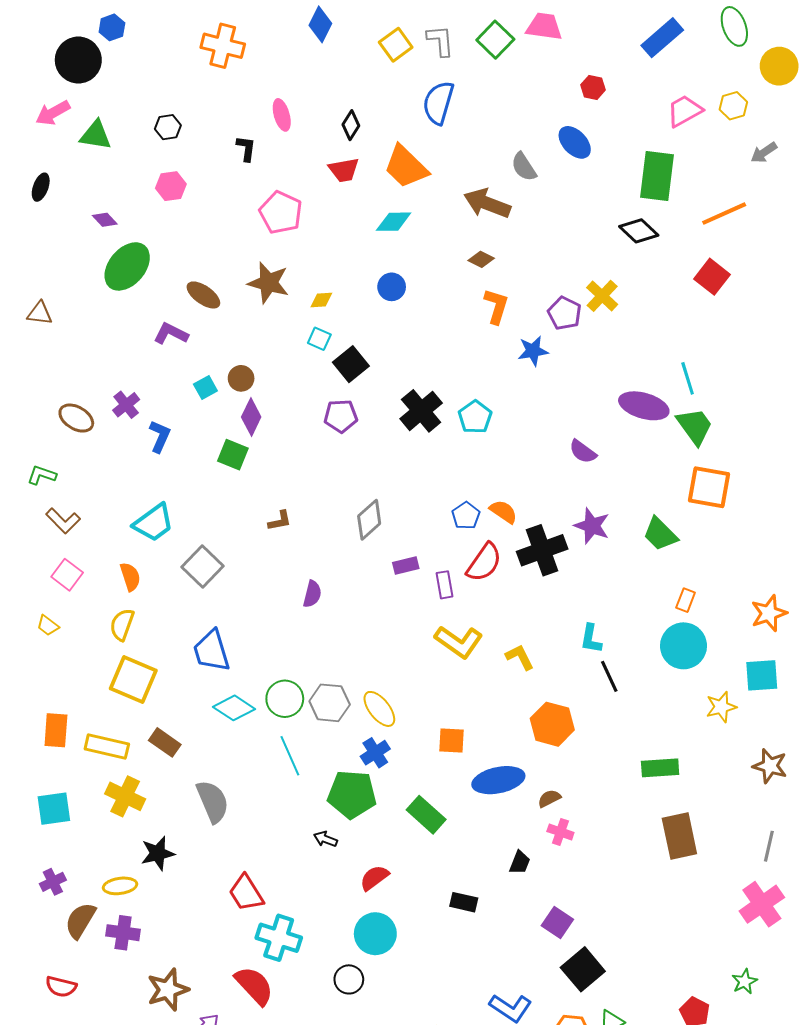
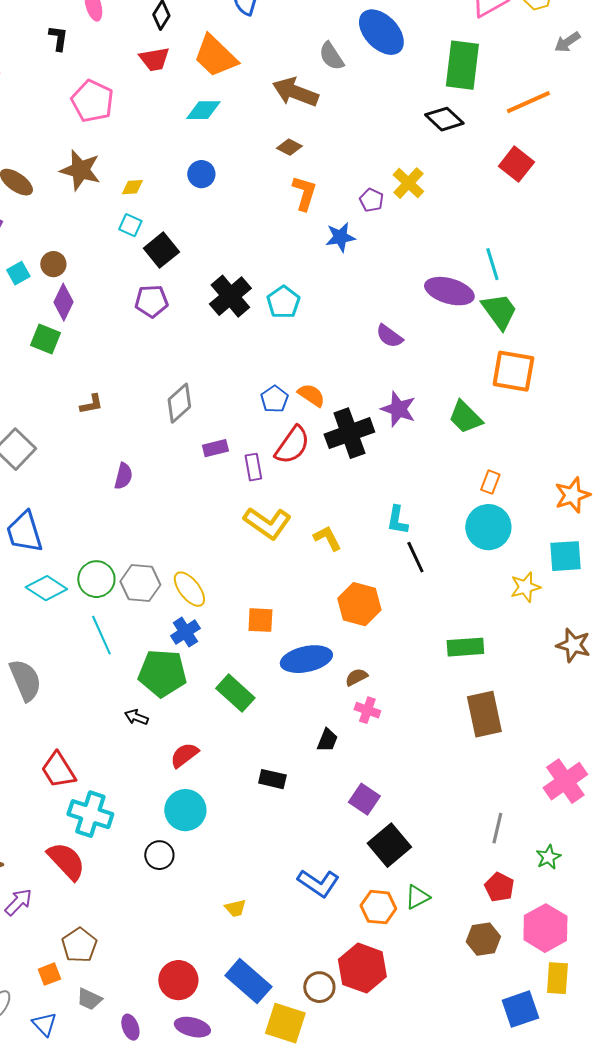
blue ellipse: (575, 142) -> (381, 32), size x1.4
purple pentagon: (564, 313) -> (371, 200), size x0.7
gray line: (769, 846) -> (497, 828), moved

